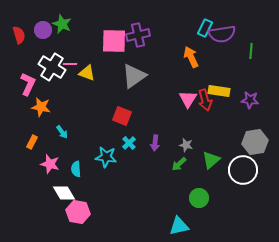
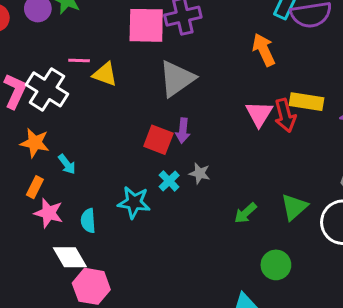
white cross: (52, 67) -> (47, 89), moved
orange star: (41, 107) -> (35, 143), moved
orange rectangle: (32, 142) -> (35, 187), moved
purple arrow: (155, 143) -> (183, 131), moved
gray star: (186, 145) -> (200, 173), moved

